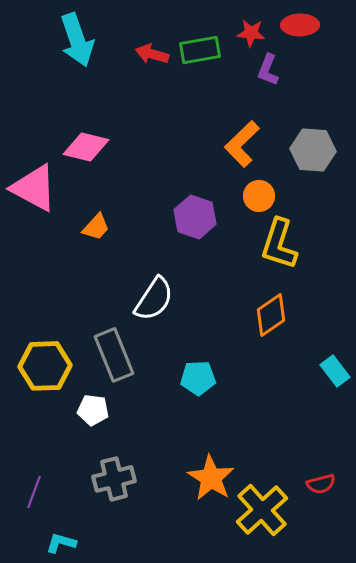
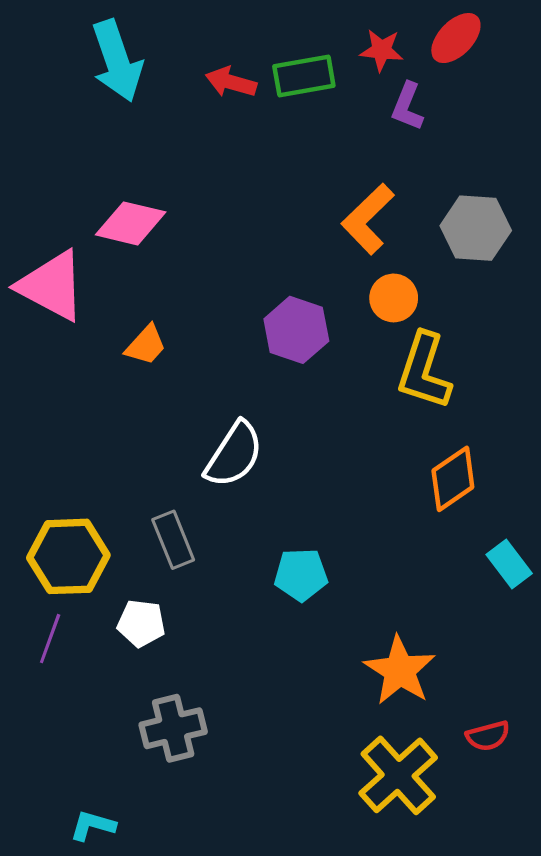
red ellipse: (300, 25) -> (456, 38), turned -45
orange diamond: (271, 315) -> (453, 479), moved
gray rectangle: (114, 355) -> (173, 540), size x0.7
orange star: (211, 478) -> (400, 670), moved
purple line: (34, 492) -> (50, 639), moved

